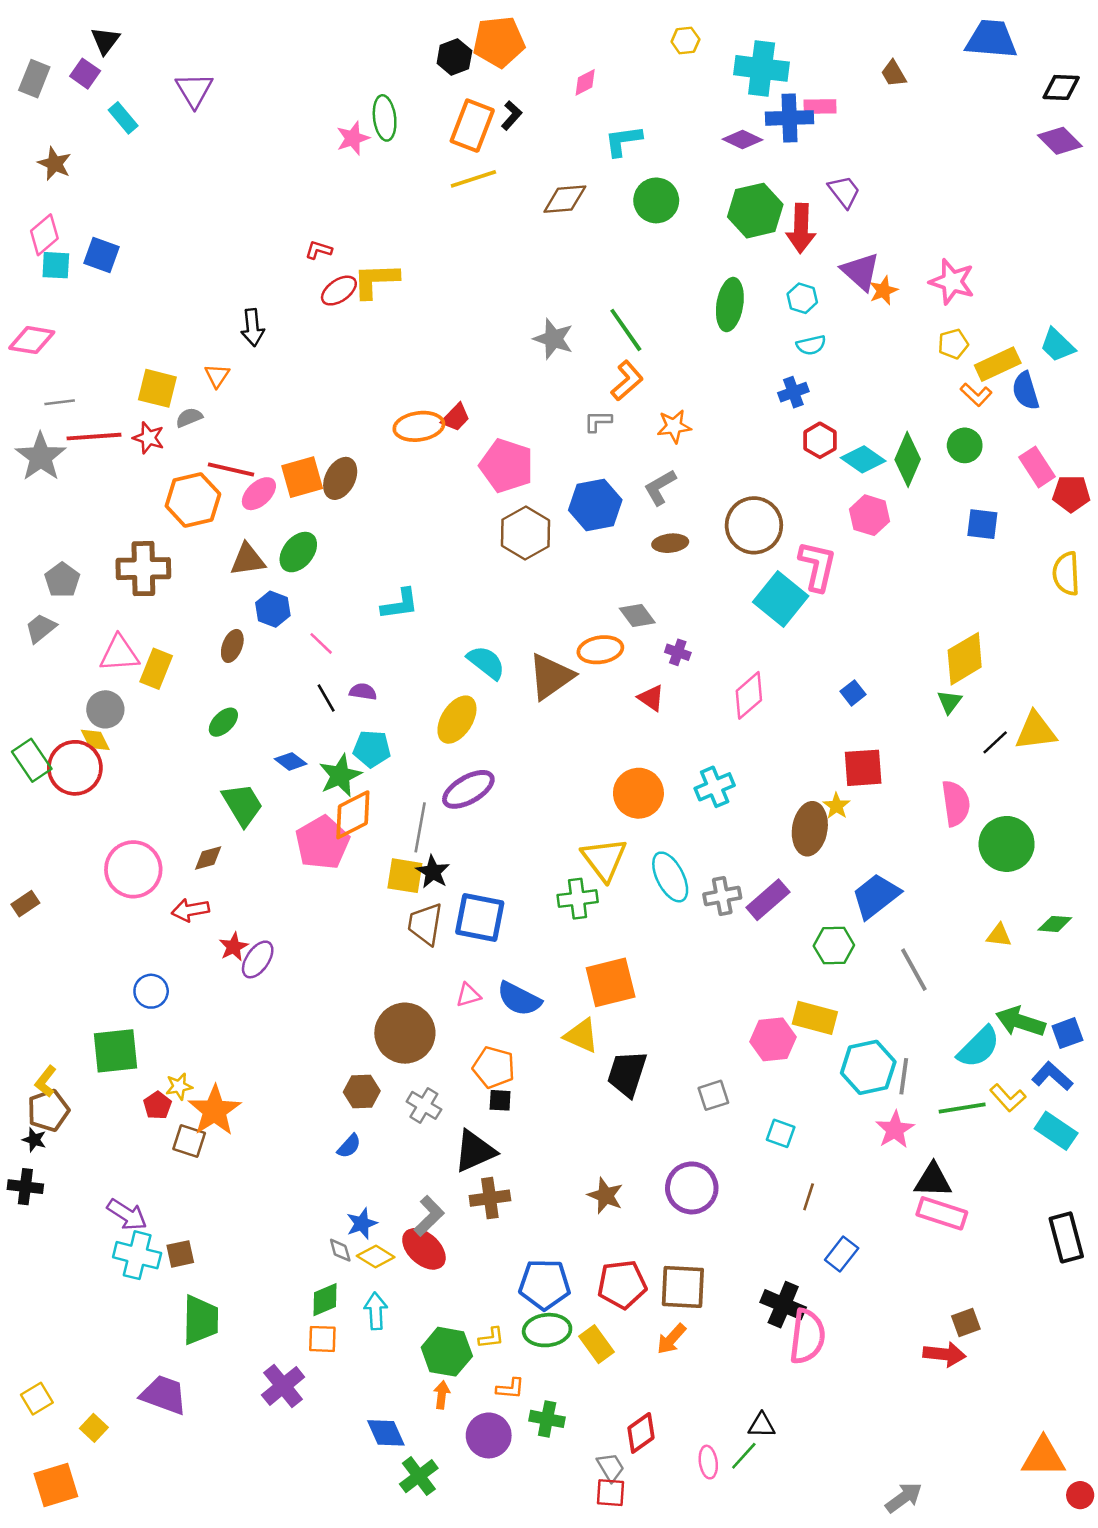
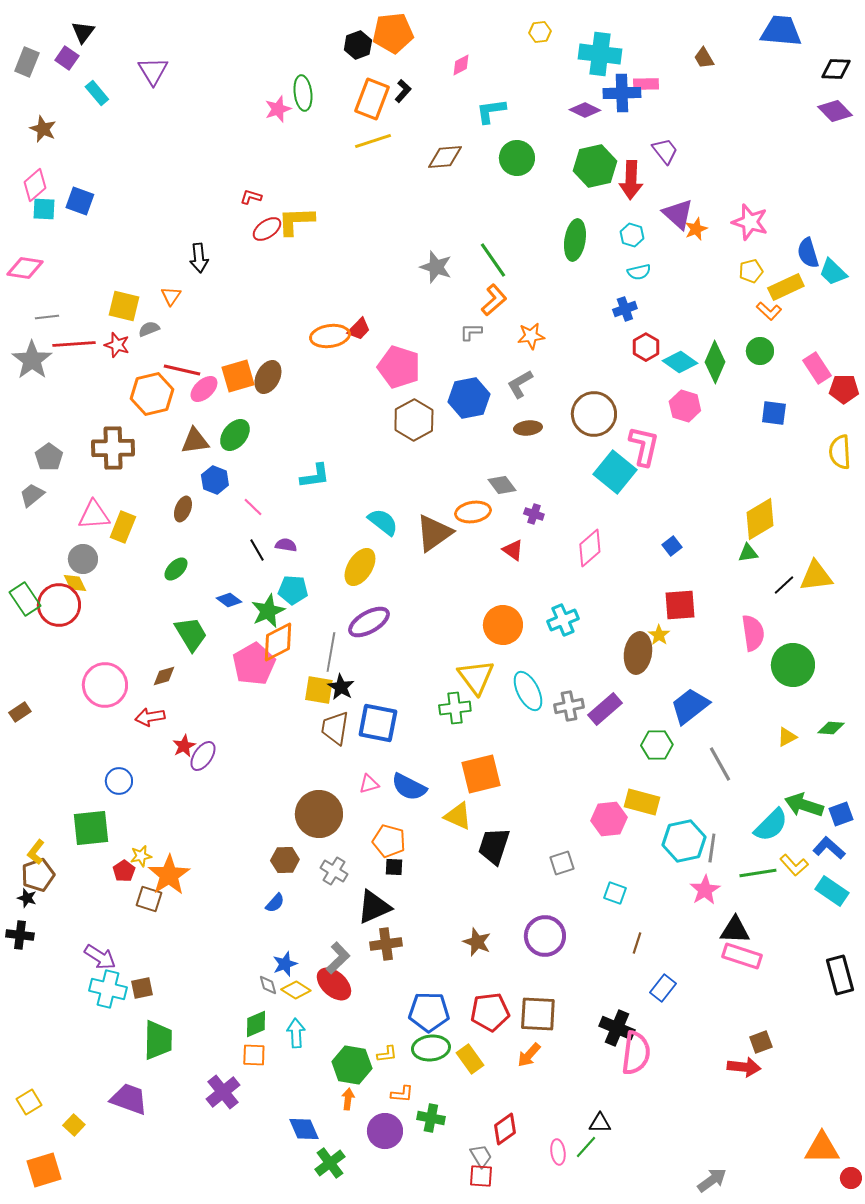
blue semicircle: (1026, 391) -> (808, 253), moved
green triangle: (949, 702) -> (748, 553), turned 45
yellow triangle: (999, 935) -> (787, 737), turned -35

